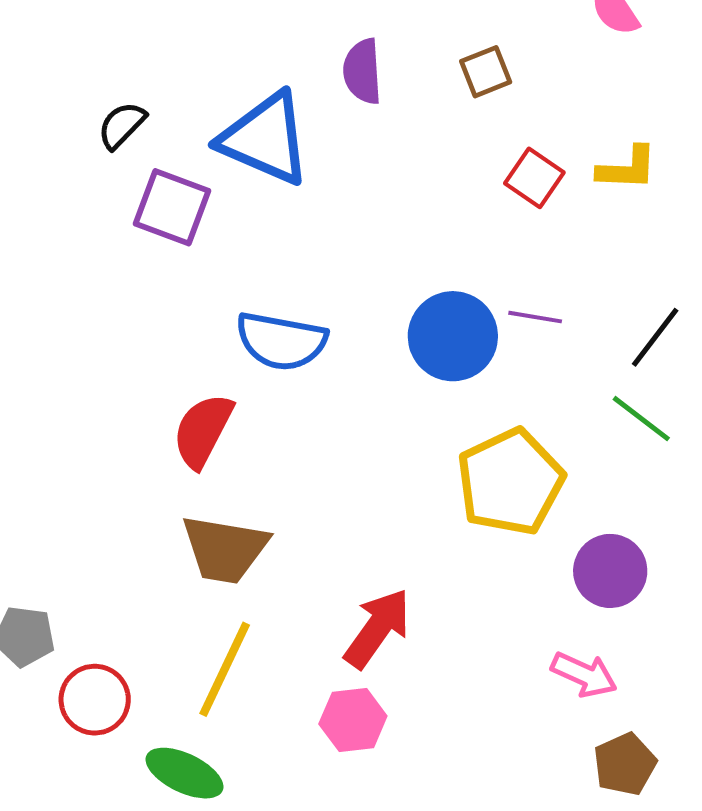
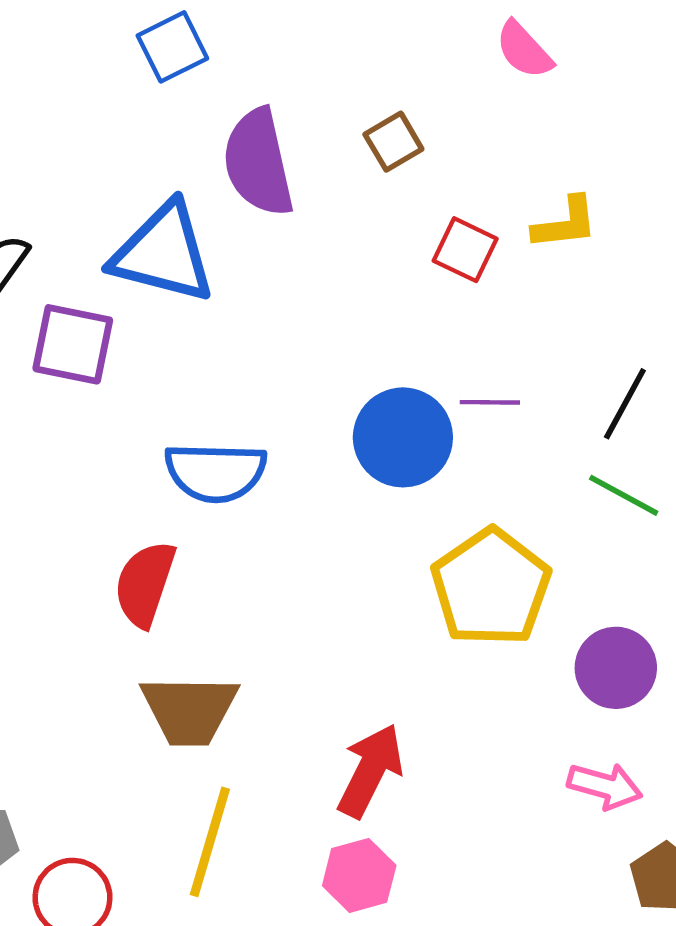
purple semicircle: (362, 71) -> (258, 162), size x1.5

